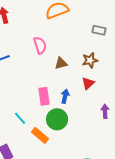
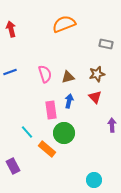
pink semicircle: (40, 45) -> (45, 74), moved
red triangle: (88, 83) -> (95, 97), turned -32
blue arrow: (65, 96) -> (69, 101), moved

